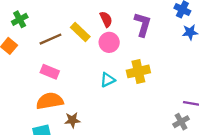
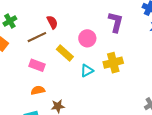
red semicircle: (106, 19) -> (52, 22), moved
yellow rectangle: (80, 32) -> (65, 53), moved
orange semicircle: (50, 101) -> (38, 90), size x0.6

